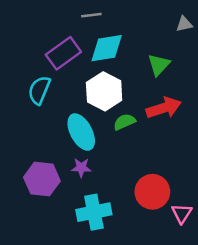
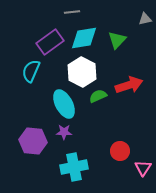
green triangle: (159, 65) -> (117, 40), moved
red circle: (152, 192) -> (120, 151), size x0.7

